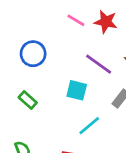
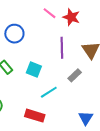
purple line: (99, 64) -> (62, 48), turned 45
cyan square: (77, 90) -> (34, 70), moved

